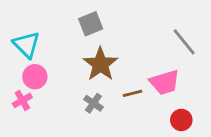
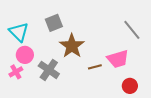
gray square: (91, 24) -> (54, 23), moved
gray cross: (93, 103) -> (49, 70), moved, size x1.5

